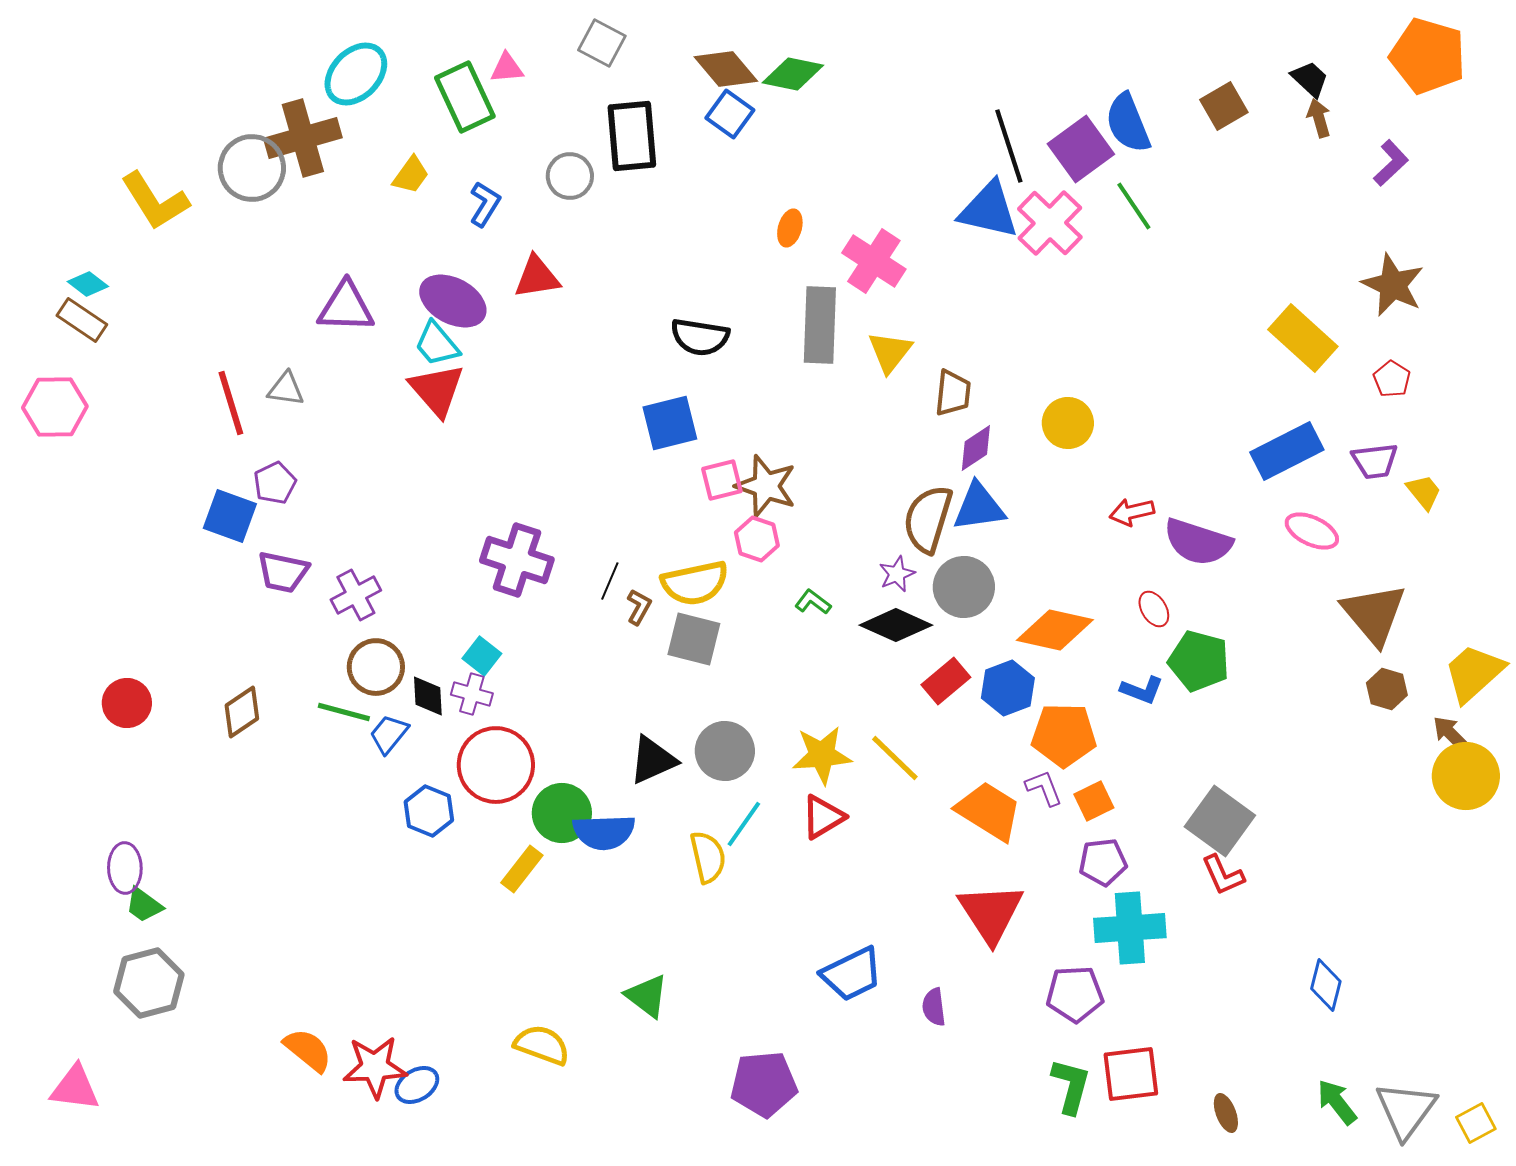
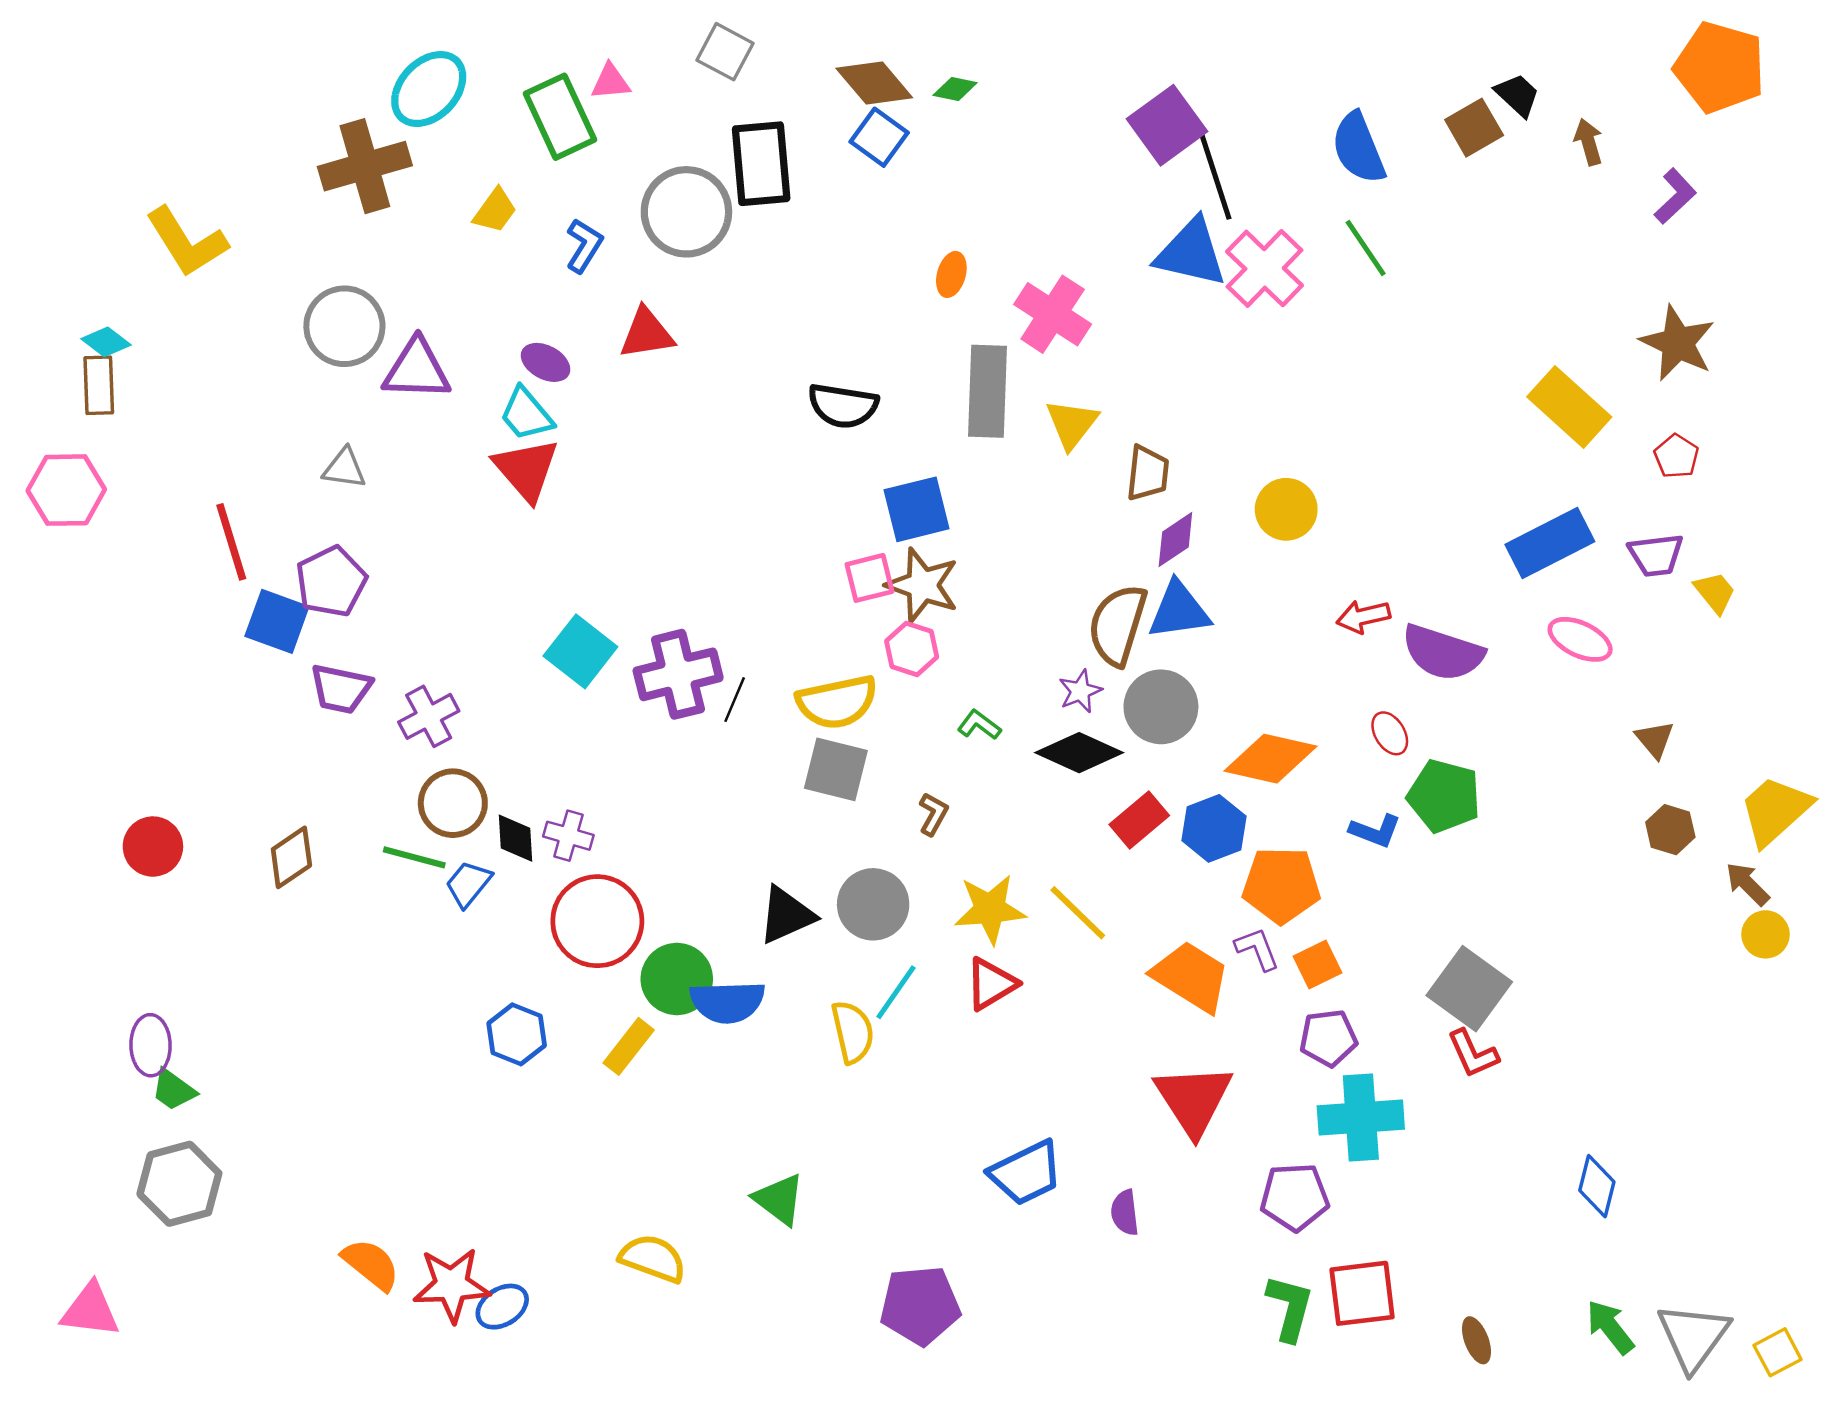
green diamond: (793, 74) -> (955, 89), size x0.6
black trapezoid: (1310, 79) -> (1517, 95), moved
purple square: (1081, 149) -> (1167, 125), moved
gray circle: (252, 168) -> (344, 326), moved
gray circle: (570, 176) -> (686, 212), size x1.6
purple ellipse: (453, 301) -> (546, 362), size x0.6
brown rectangle: (82, 320) -> (99, 385), turned 54
red line: (231, 403) -> (231, 542), moved
blue square: (670, 423) -> (916, 509), moved
purple pentagon: (275, 483) -> (331, 582), size x1.4
purple cross: (517, 560) -> (678, 674), moved, turned -32
brown L-shape: (639, 607) -> (933, 814), moved
brown triangle: (1374, 614) -> (1655, 739), size x0.5
cyan square: (482, 656) -> (580, 651), moved, size x1.5
yellow circle: (1466, 776) -> (1765, 934), size x0.6
blue hexagon: (429, 811) -> (517, 1034), moved

